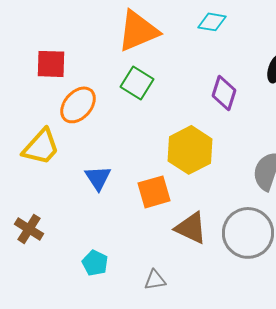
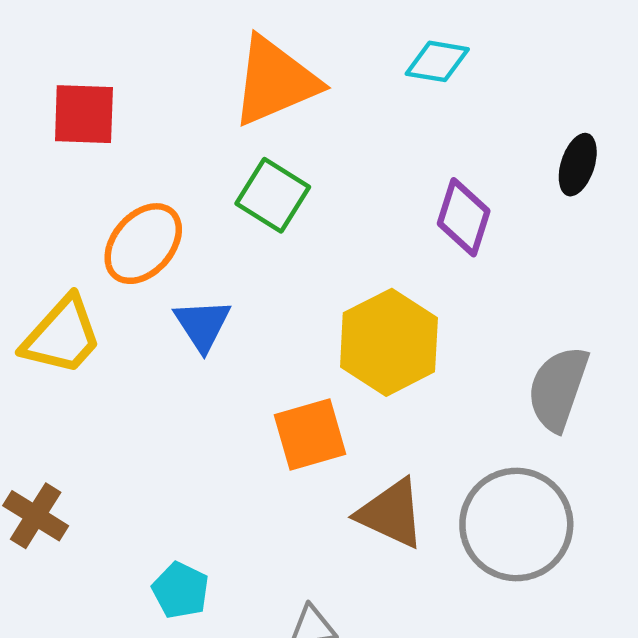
red square: (51, 64) -> (84, 114), moved
blue triangle: (98, 178) -> (202, 325), moved

